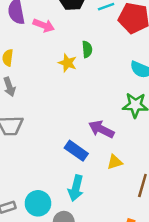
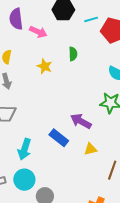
yellow star: (67, 63) -> (45, 66), moved
cyan arrow: (76, 188) -> (24, 149), moved

